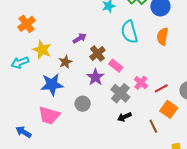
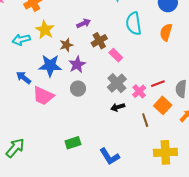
purple star: (95, 77) -> (77, 65), moved
pink cross: (141, 83) -> (139, 91), moved
blue arrow: (23, 132) -> (24, 78), moved

